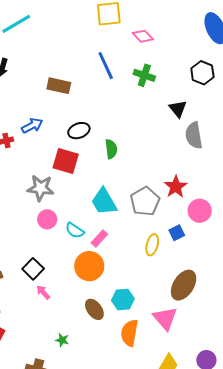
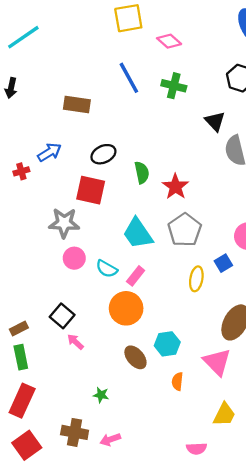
red star: (176, 187) -> (175, 187), moved
orange semicircle: (129, 333) -> (177, 381), size x0.6

